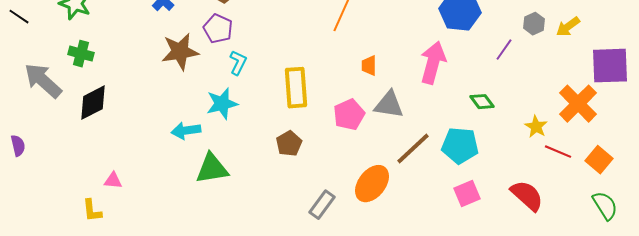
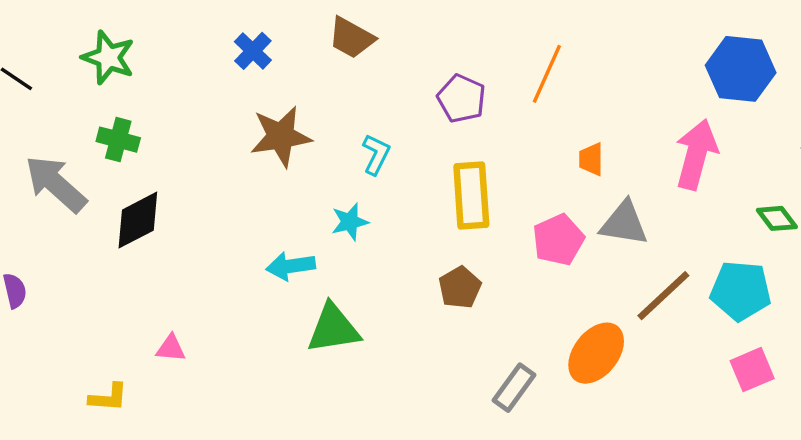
purple pentagon: (218, 29) -> (461, 99), moved
cyan star: (222, 104) -> (350, 222), size x0.7
yellow L-shape: (92, 211) -> (108, 397), moved, turned -80

